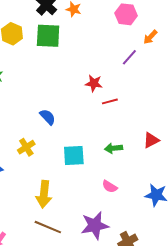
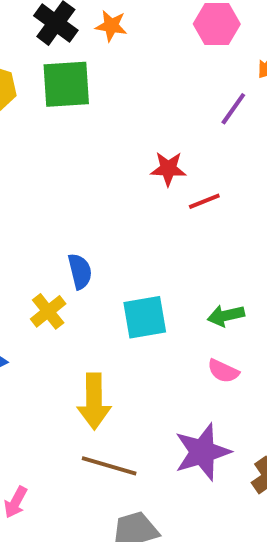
blue semicircle: (48, 117) -> (80, 271), moved, turned 36
green arrow: (113, 148) -> (226, 316), moved

